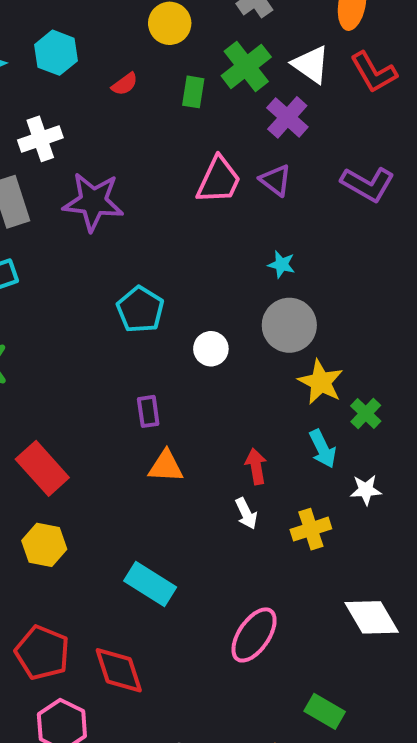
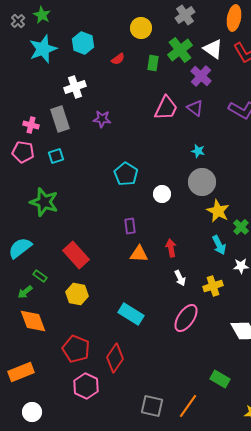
purple star: (93, 202) -> (102, 119), size x0.6
red arrow: (256, 466) -> (171, 248), moved
pink ellipse: (254, 635) -> (186, 318), moved
red diamond: (119, 670) -> (115, 358), turned 52

